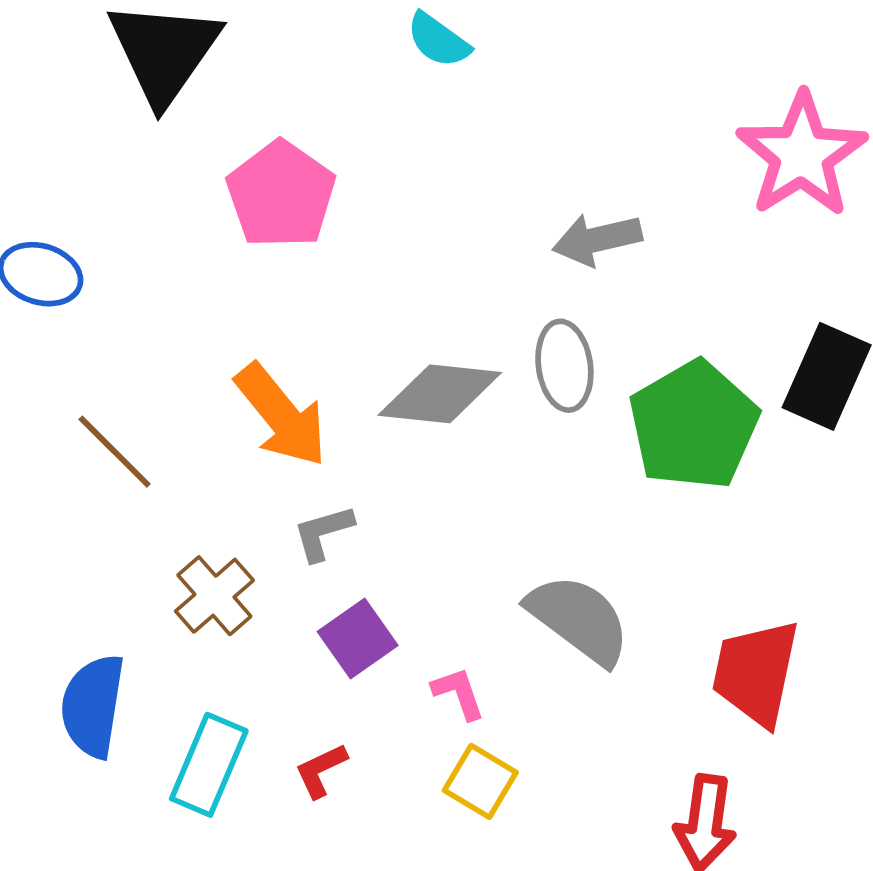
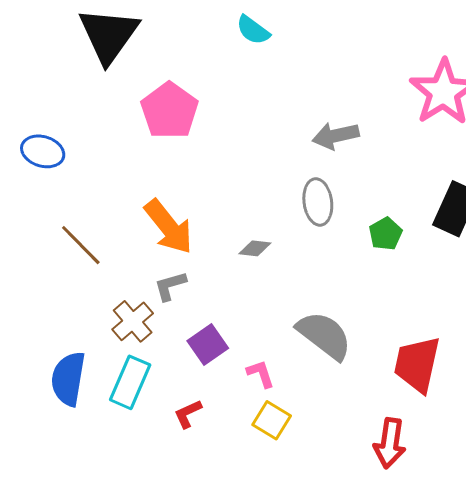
gray diamond: (440, 394) -> (255, 248), moved, size x0.5
green pentagon: (694, 425) -> (386, 234), size x0.5
gray L-shape: (323, 533) -> (170, 286), moved
cyan rectangle: (209, 765) -> (130, 382), moved

